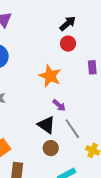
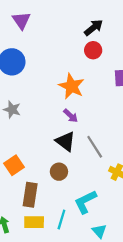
purple arrow: (59, 105) -> (71, 116), moved
brown circle: (51, 148) -> (59, 172), moved

